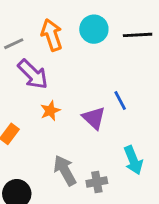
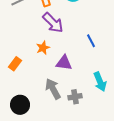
purple arrow: (33, 74) -> (53, 23), moved
purple triangle: (94, 118) -> (64, 63), moved, turned -36

